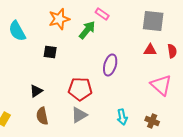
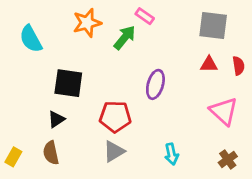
black square: (50, 52) -> (68, 83), moved, size x1.6
brown semicircle: (42, 116) -> (51, 153), moved
brown cross: (152, 121) -> (228, 159), moved, turned 32

